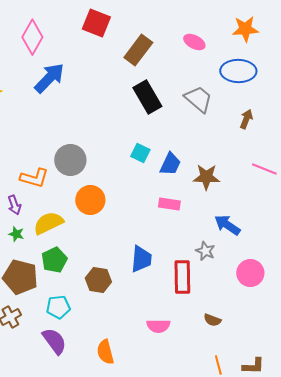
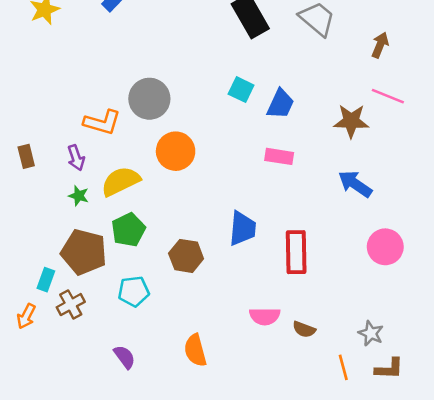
pink line: (264, 169) -> (388, 96), moved
brown star: (206, 177) -> (351, 121), moved
gray star: (205, 251) -> (371, 333), moved
brown semicircle: (212, 320) -> (304, 329), moved
purple semicircle: (54, 341) -> (124, 357), moved, size x0.7

